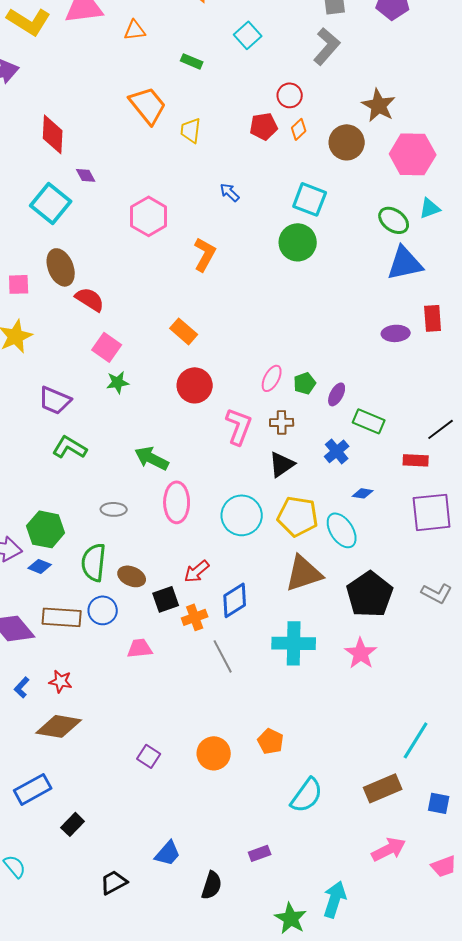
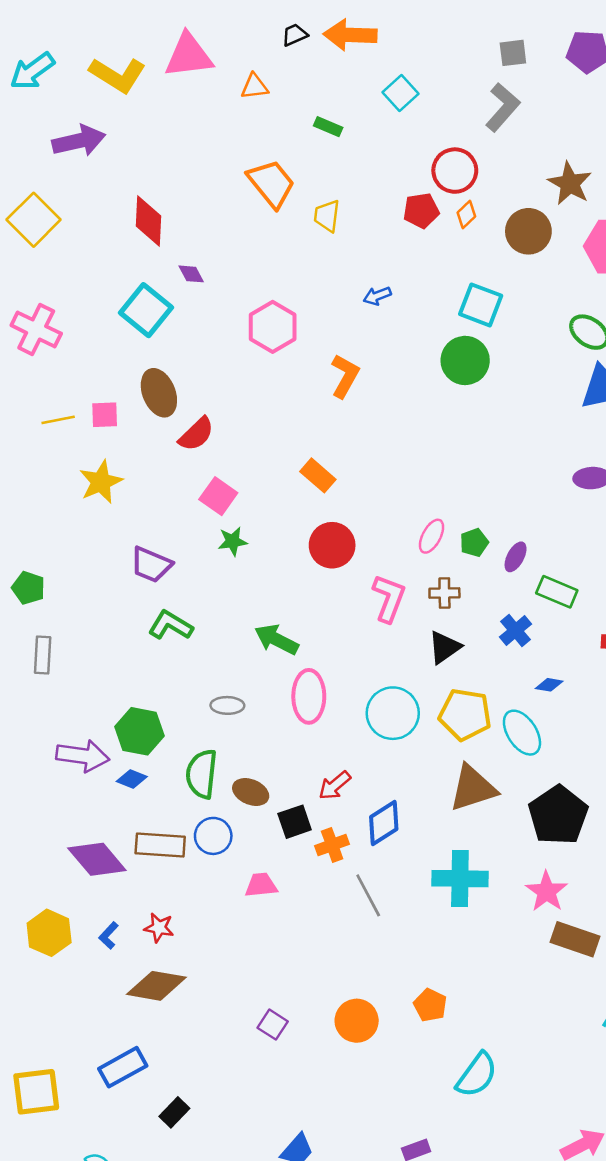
red circle: (290, 95) -> (455, 171), size x1.4
blue arrow: (230, 192) -> (377, 296), turned -65
red semicircle: (90, 299) -> (196, 434), turned 104
brown rectangle: (383, 788) -> (575, 939), moved, turned 42

